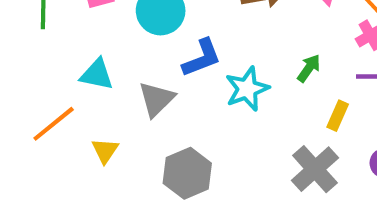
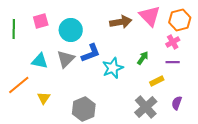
gray triangle: (156, 99) -> (66, 59), moved
yellow rectangle: (338, 116) -> (157, 81), turned 40

